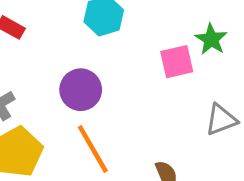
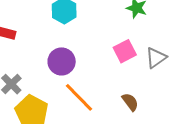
pink square: (177, 62) -> (125, 51), moved

